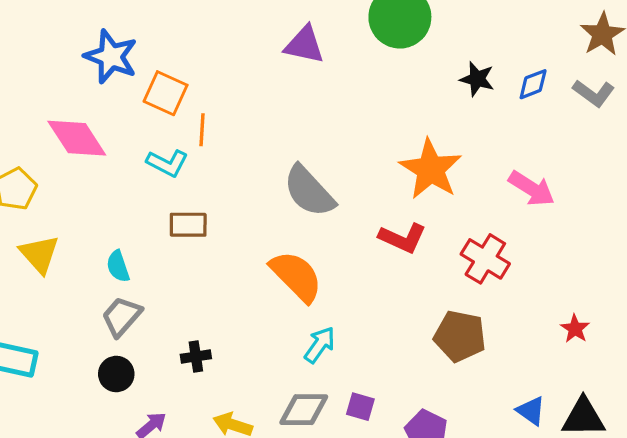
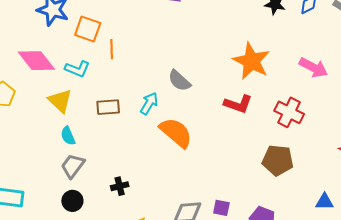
cyan L-shape: (167, 163) -> (77, 69), moved
gray semicircle: (309, 191) -> (179, 81), size x0.7
yellow triangle: (39, 254) -> (60, 101), moved
cyan arrow: (320, 345) -> (149, 103), moved
blue triangle: (531, 411) -> (324, 202), turned -30

